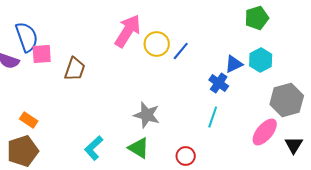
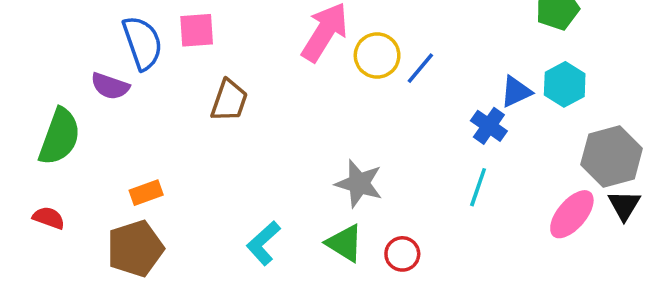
pink square: (42, 54) -> (197, 30), moved
orange rectangle: (29, 120) -> (146, 193), turned -54
black triangle: (294, 145) -> (624, 205), moved
red circle: (186, 156) -> (402, 254), moved

